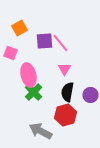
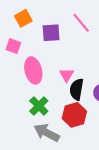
pink line: (60, 43) -> (81, 23), moved
pink triangle: (64, 69) -> (67, 75), moved
green cross: (34, 92) -> (39, 106), moved

